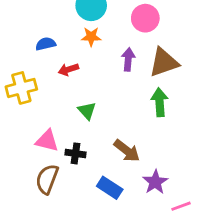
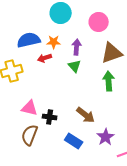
orange star: (91, 37) -> (54, 42), moved
blue semicircle: (46, 44) -> (29, 40), size x1.6
purple arrow: (128, 59) -> (77, 47), moved
green triangle: (87, 111) -> (75, 66), moved

